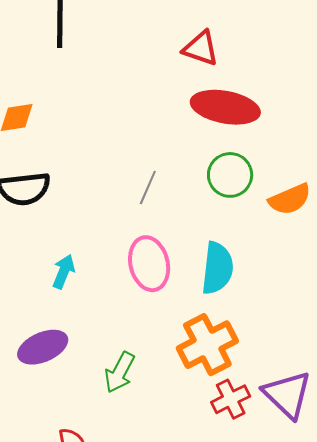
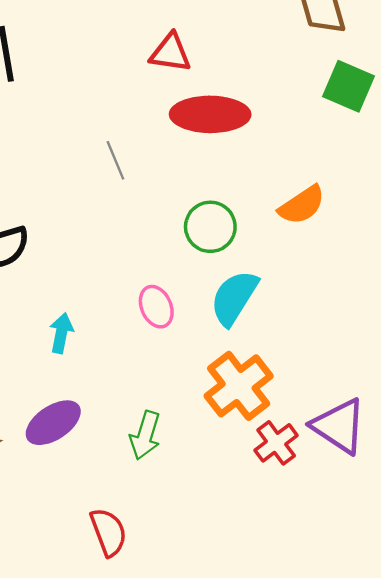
green circle: (230, 175) -> (210, 227), moved
gray line: (148, 187) -> (115, 160), moved, turned -36
pink ellipse: (149, 264) -> (156, 307), size x0.7
cyan semicircle: (217, 268) -> (234, 298), turned -144

